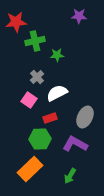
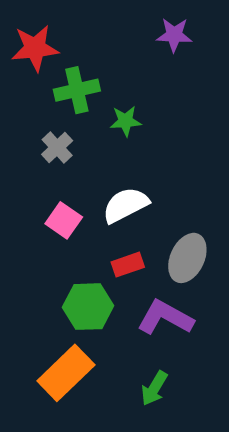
gray cross: (37, 77) -> (57, 148), moved
red rectangle: (50, 118) -> (128, 265), moved

